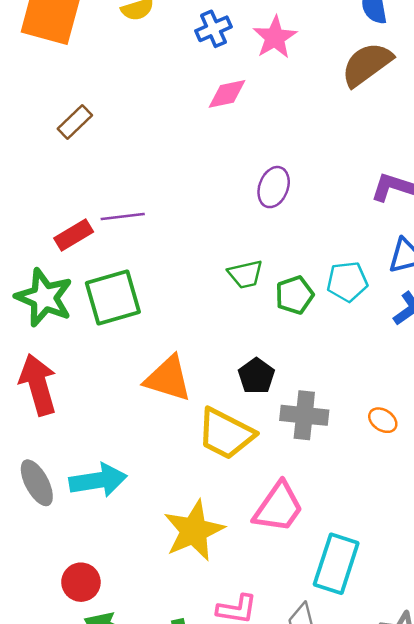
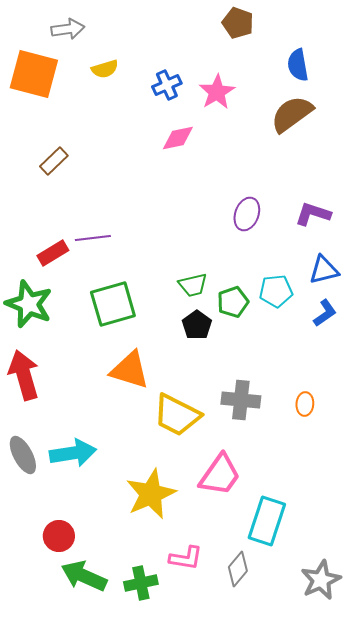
purple ellipse: (274, 187) -> (247, 214), moved
green square: (113, 297) -> (113, 304), moved
black pentagon: (256, 376) -> (197, 325), moved
orange ellipse: (383, 420) -> (305, 404), turned 60

